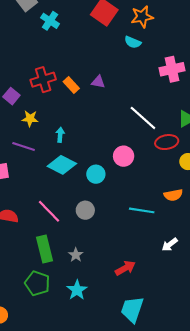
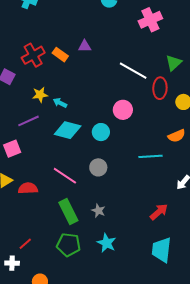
yellow star: (30, 119) -> (40, 95), moved
cyan arrow: (60, 135) -> (60, 103), turned -56
red ellipse: (167, 142) -> (160, 88), turned -65
purple line: (24, 147) -> (29, 121), turned -30
red arrow: (125, 268) -> (159, 212), moved

